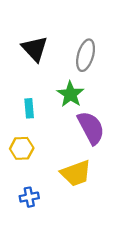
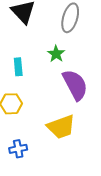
green star: (70, 94) -> (56, 54), size x0.7

